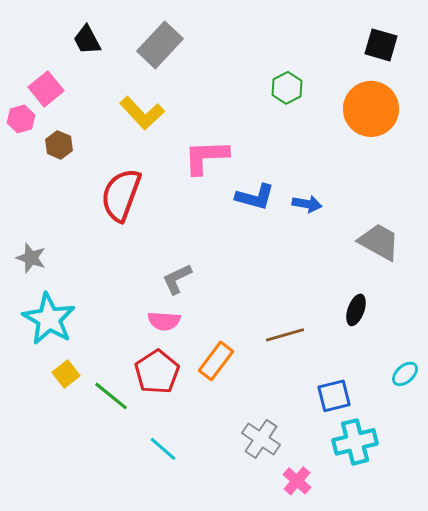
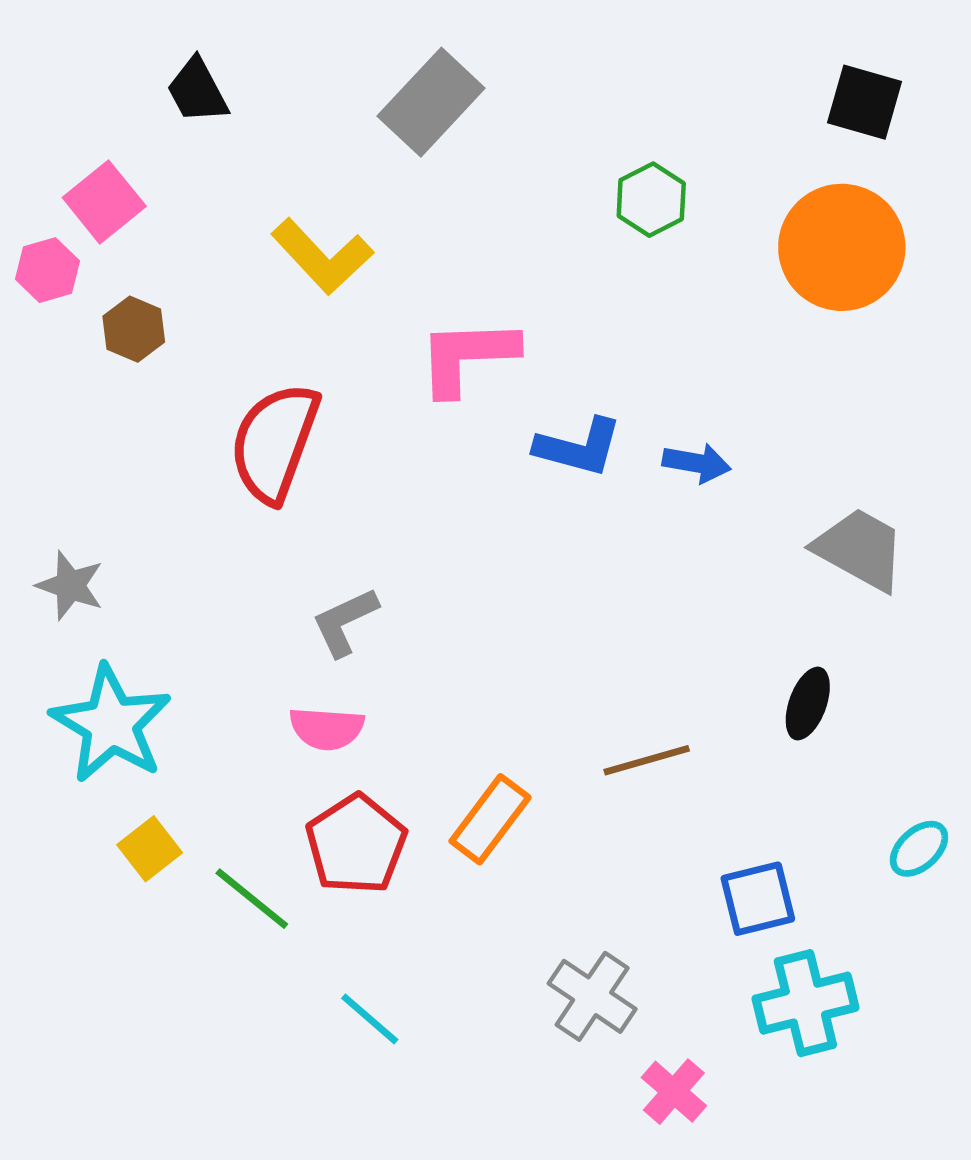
gray rectangle: (160, 45) -> (431, 102), moved
gray L-shape: (177, 279) -> (345, 622), moved
pink semicircle: (164, 321) -> (327, 728), moved

